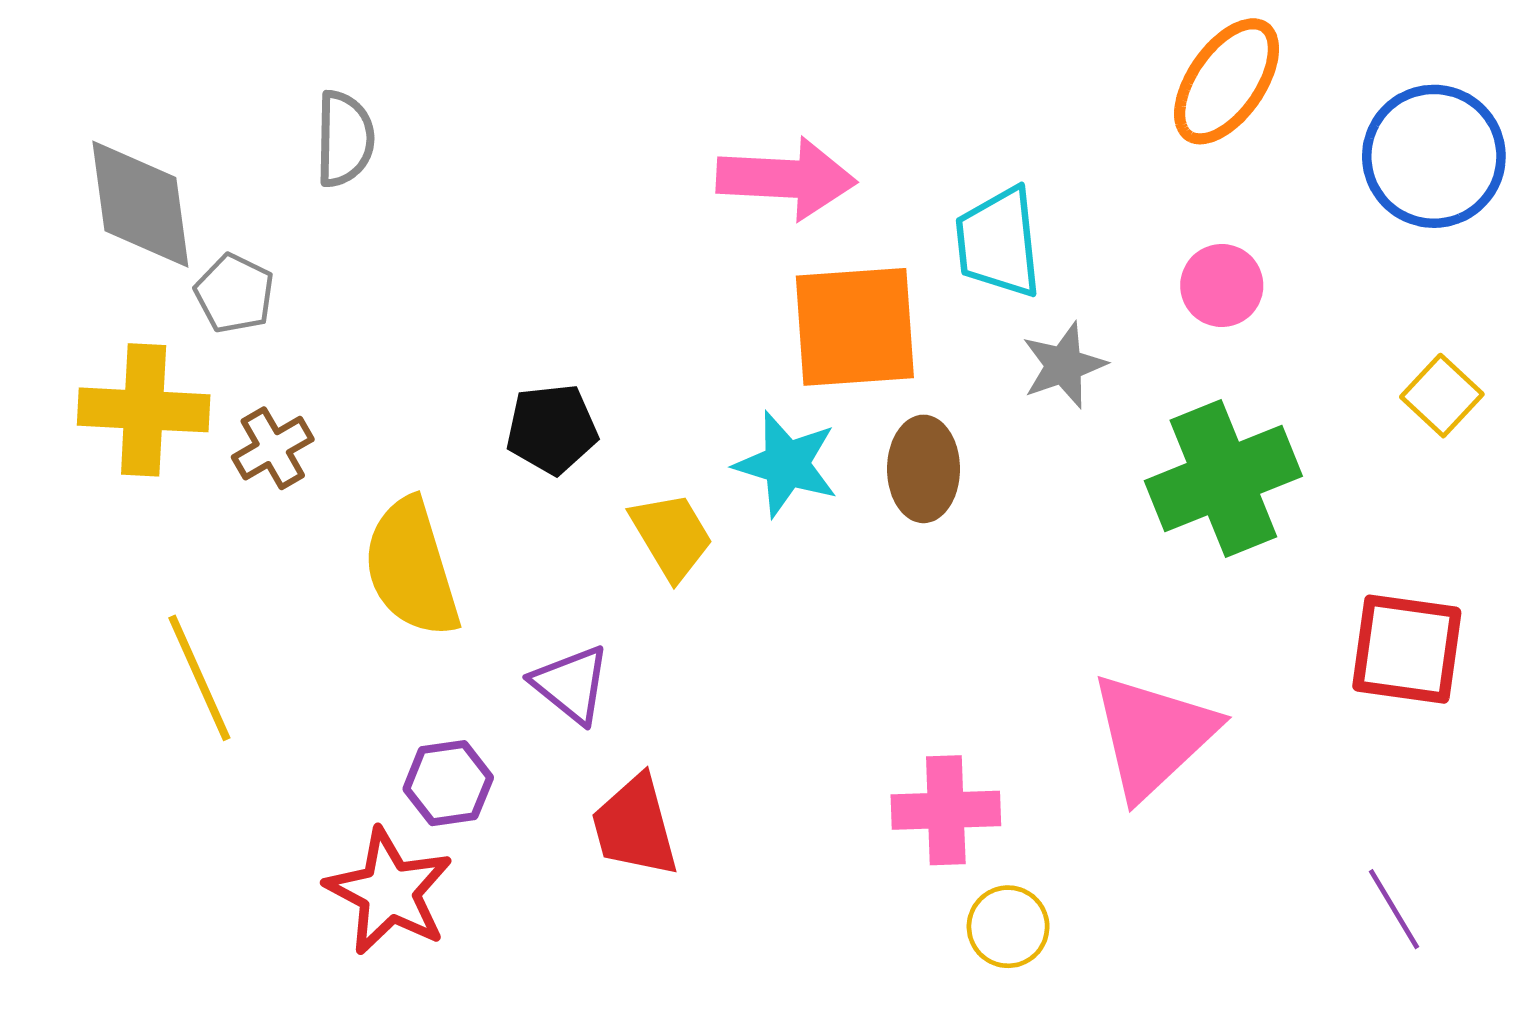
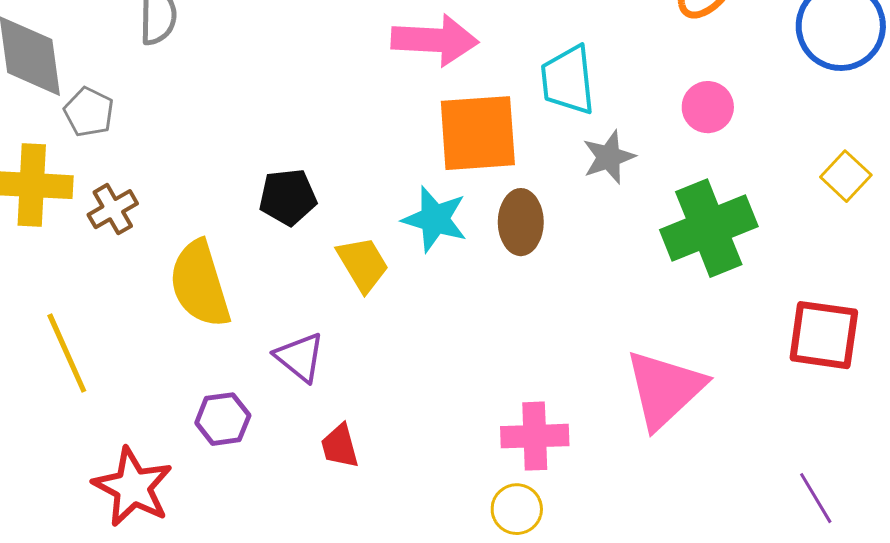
red trapezoid: (635, 826) -> (340, 446), size x0.7
red star: (389, 892) -> (133, 487), moved
yellow circle: (1008, 927) -> (517, 509), moved

